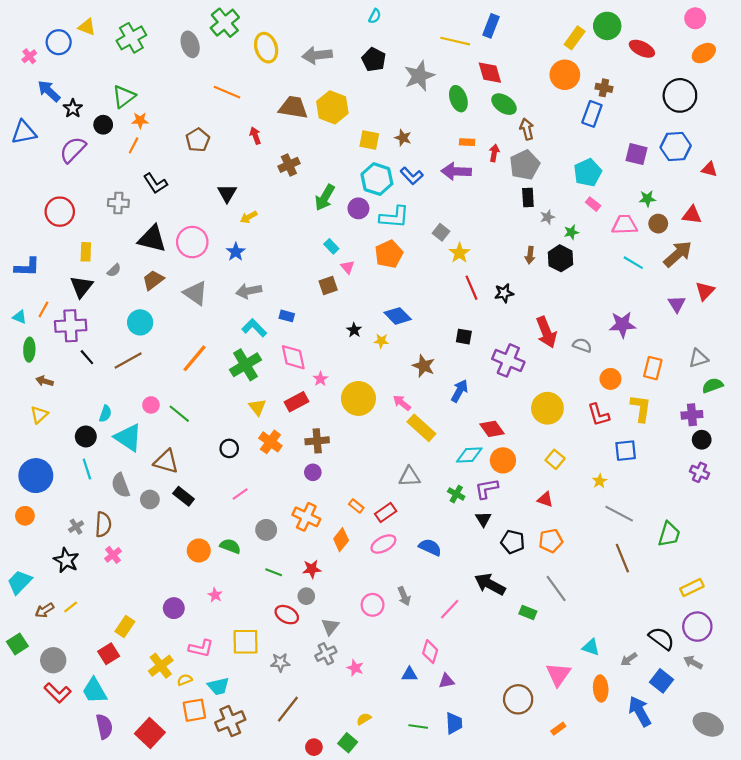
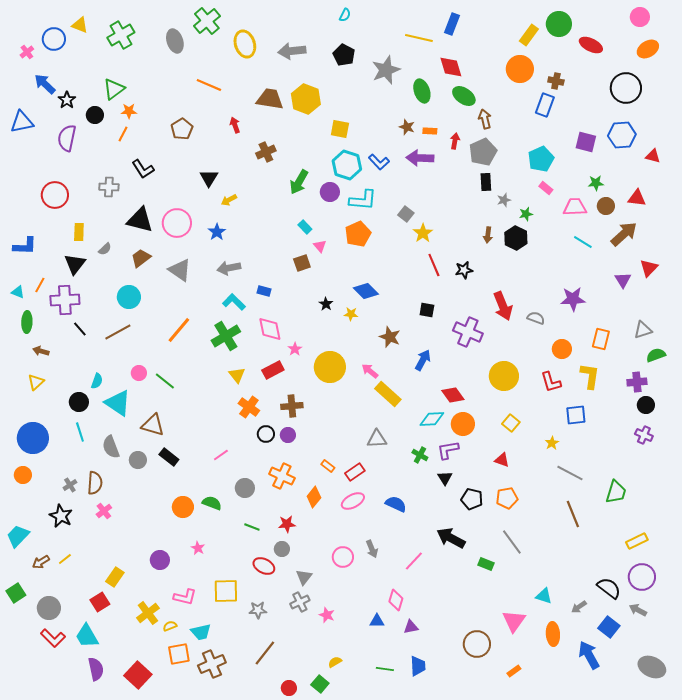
brown star: (403, 138) -> (407, 127), moved
purple semicircle: (73, 150) -> (67, 138), turned -32
black circle: (229, 448) -> (266, 434), moved

